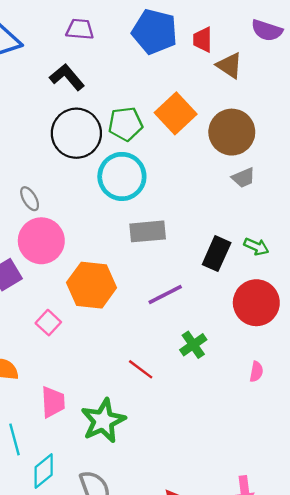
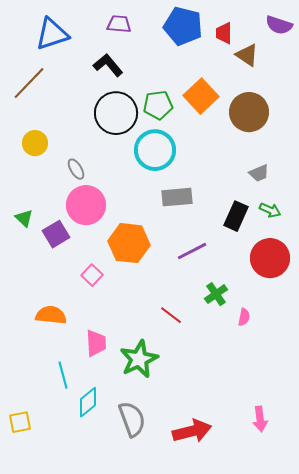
gray trapezoid: (243, 178) -> (259, 173), moved
pink semicircle: (256, 372) -> (244, 317), moved

